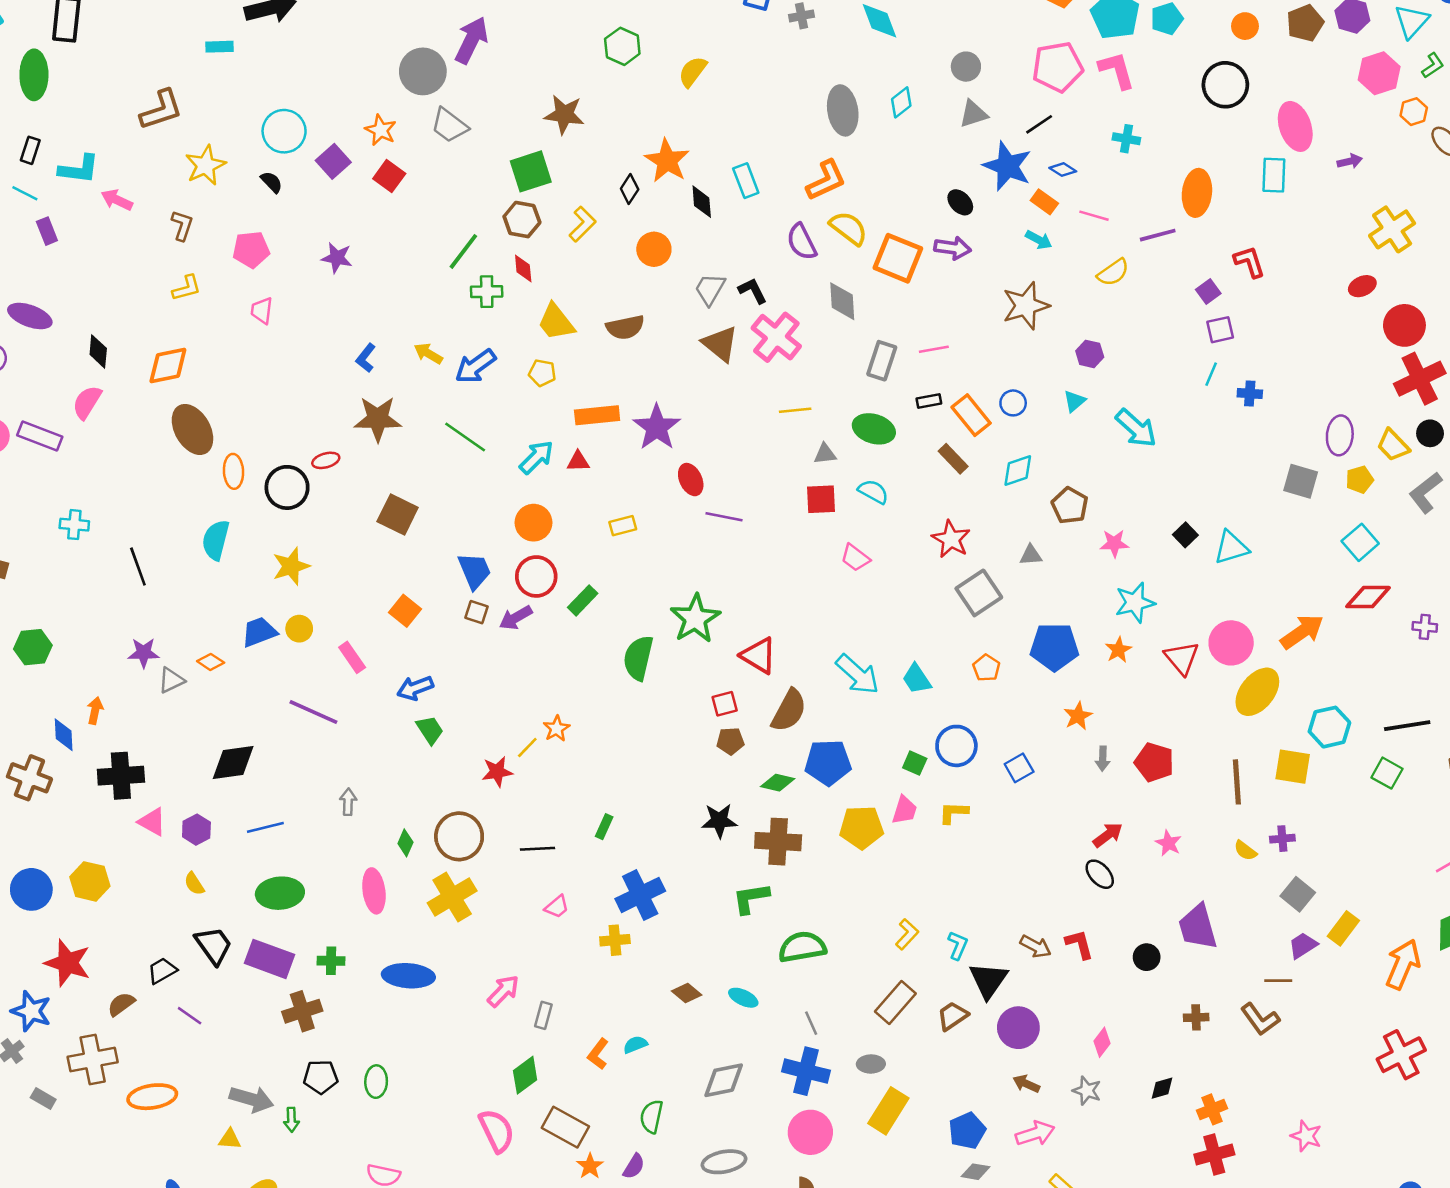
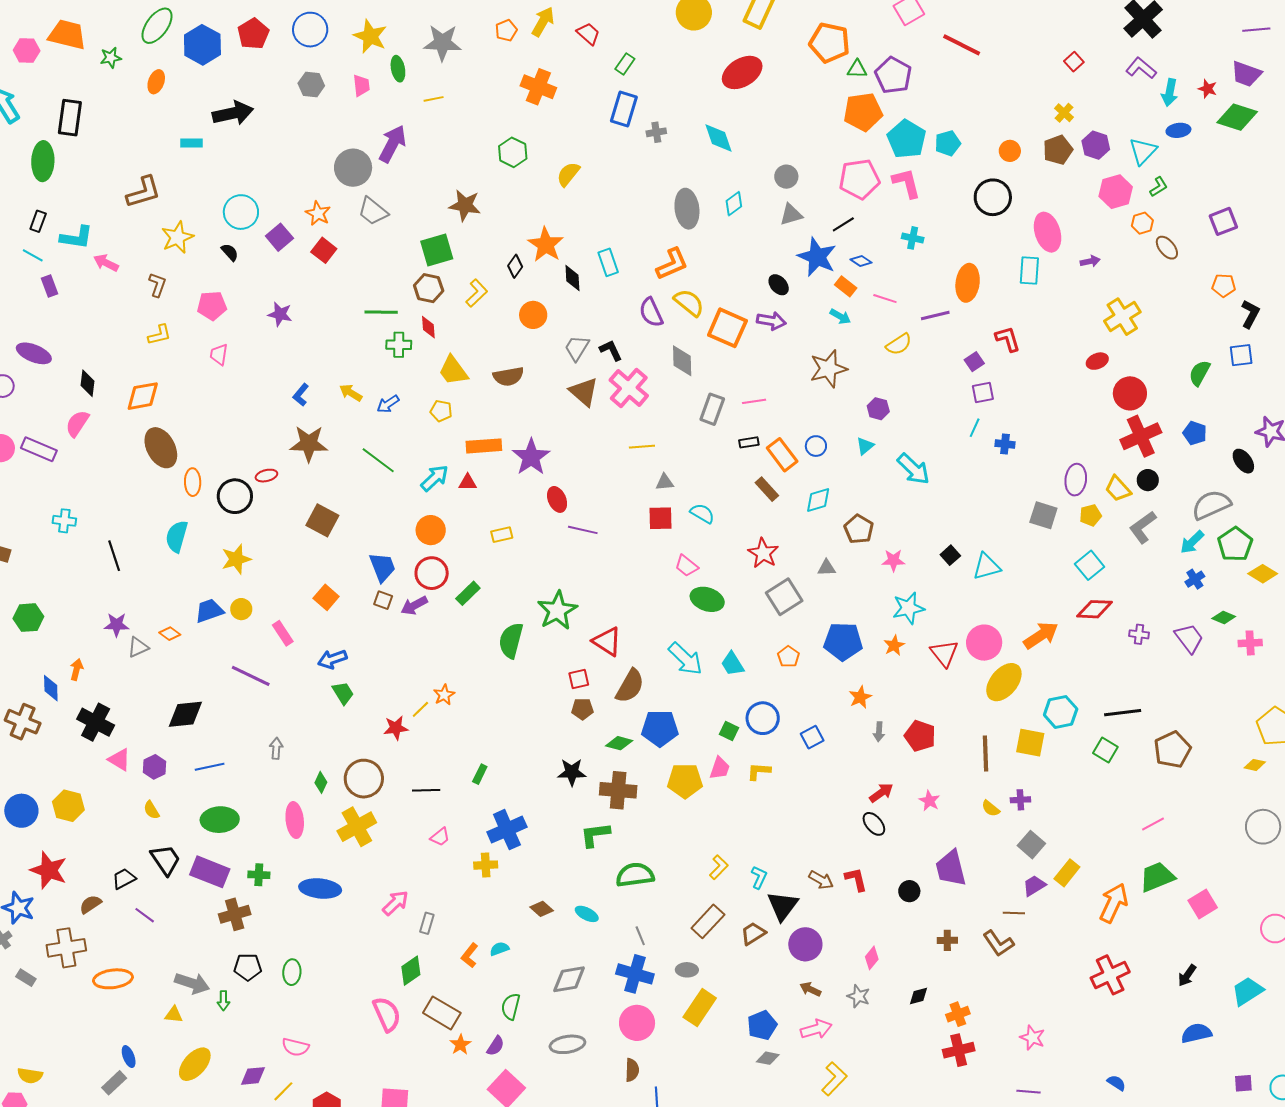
green line: (463, 251) -> (381, 312), turned 52
blue arrow: (475, 366) -> (388, 404), size x0.7
green ellipse: (874, 429) -> (707, 599), moved
black cross: (121, 776) -> (96, 722), turned 30

